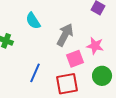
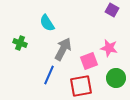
gray arrow: (65, 35) -> (63, 49), moved

